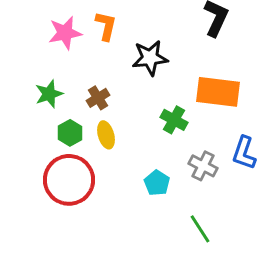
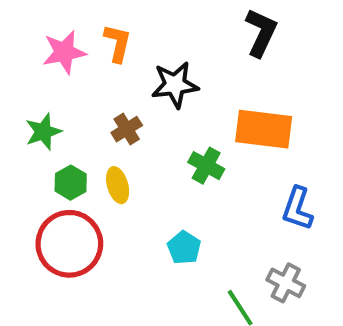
brown cross: (98, 98) -> (127, 129), moved
gray cross: (203, 166) -> (286, 283), moved

